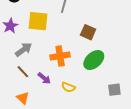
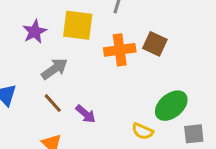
orange cross: (60, 56) -> (120, 50), moved
green ellipse: (94, 60) -> (171, 106), moved
yellow semicircle: (68, 87) -> (143, 131), moved

